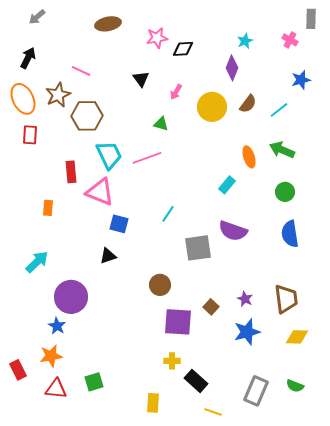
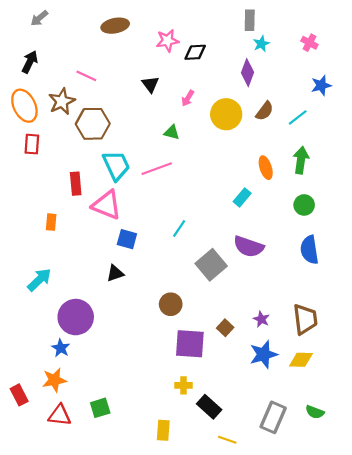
gray rectangle: (311, 19) -> (250, 20), moved
green arrow: (282, 150) -> (301, 160), turned 75
gray square: (198, 248) -> (211, 265), turned -32
yellow diamond: (297, 337) -> (301, 360), moved

